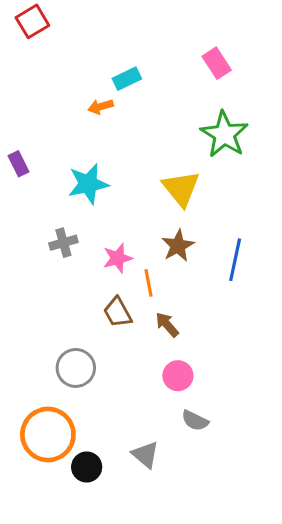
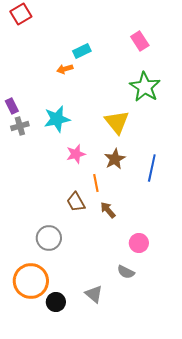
gray cross: (63, 243) -> (20, 126), moved
pink star: (118, 258) -> (76, 154), moved
pink circle: (178, 376) -> (139, 243), moved

